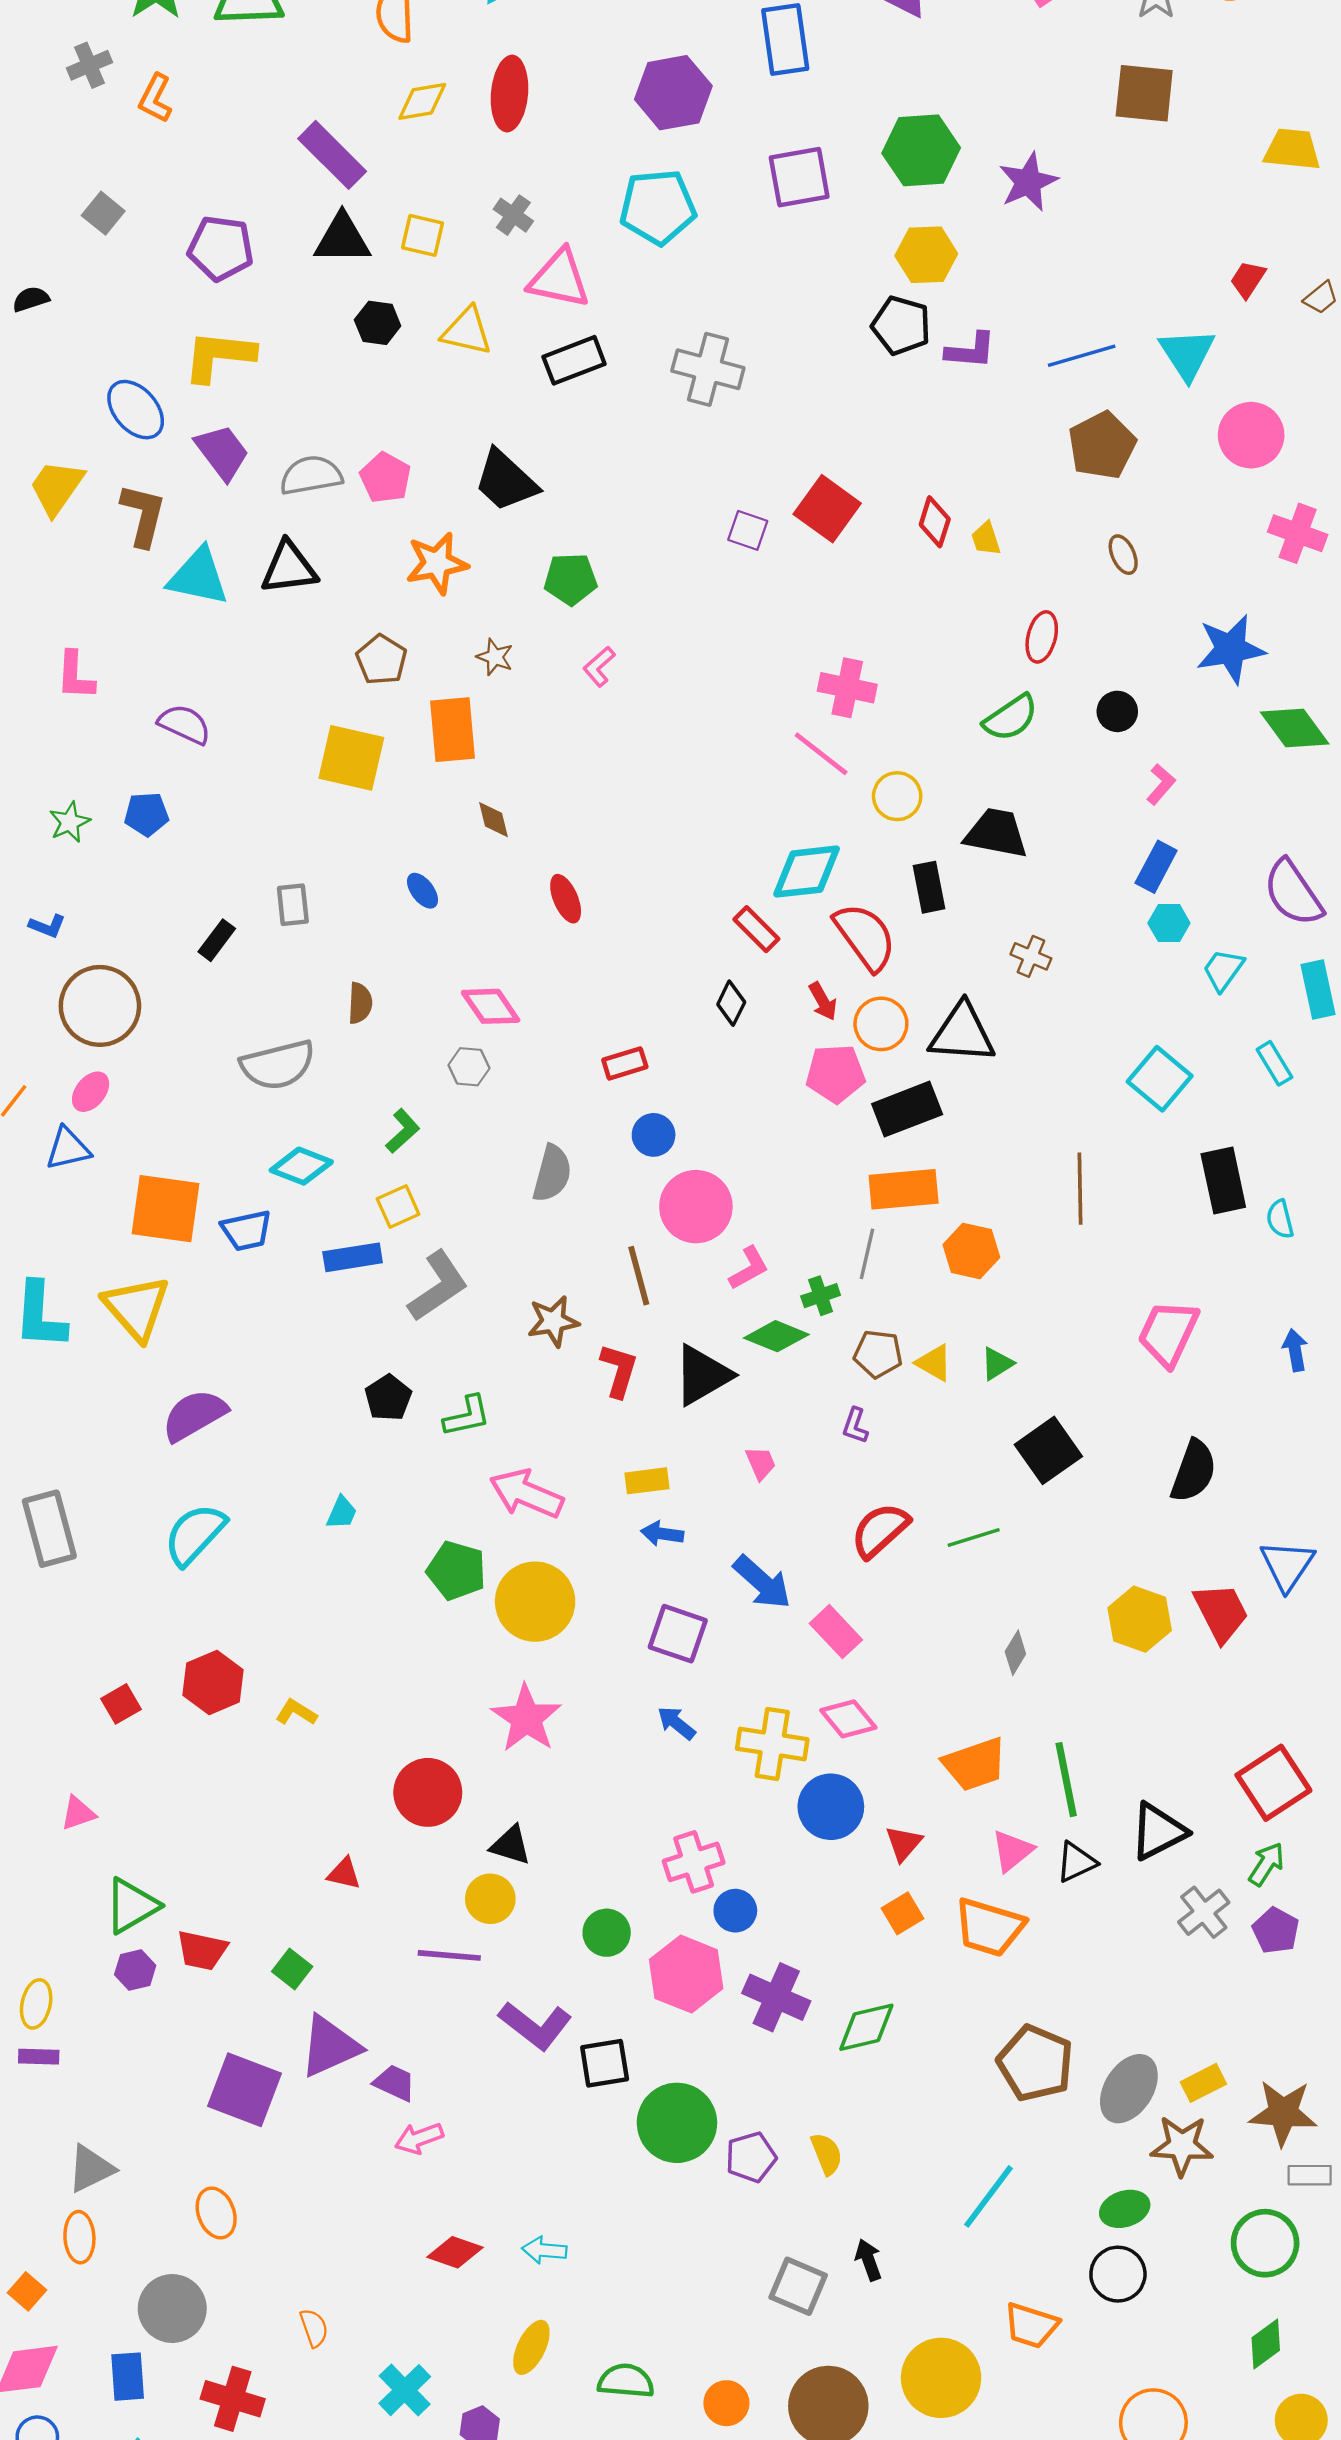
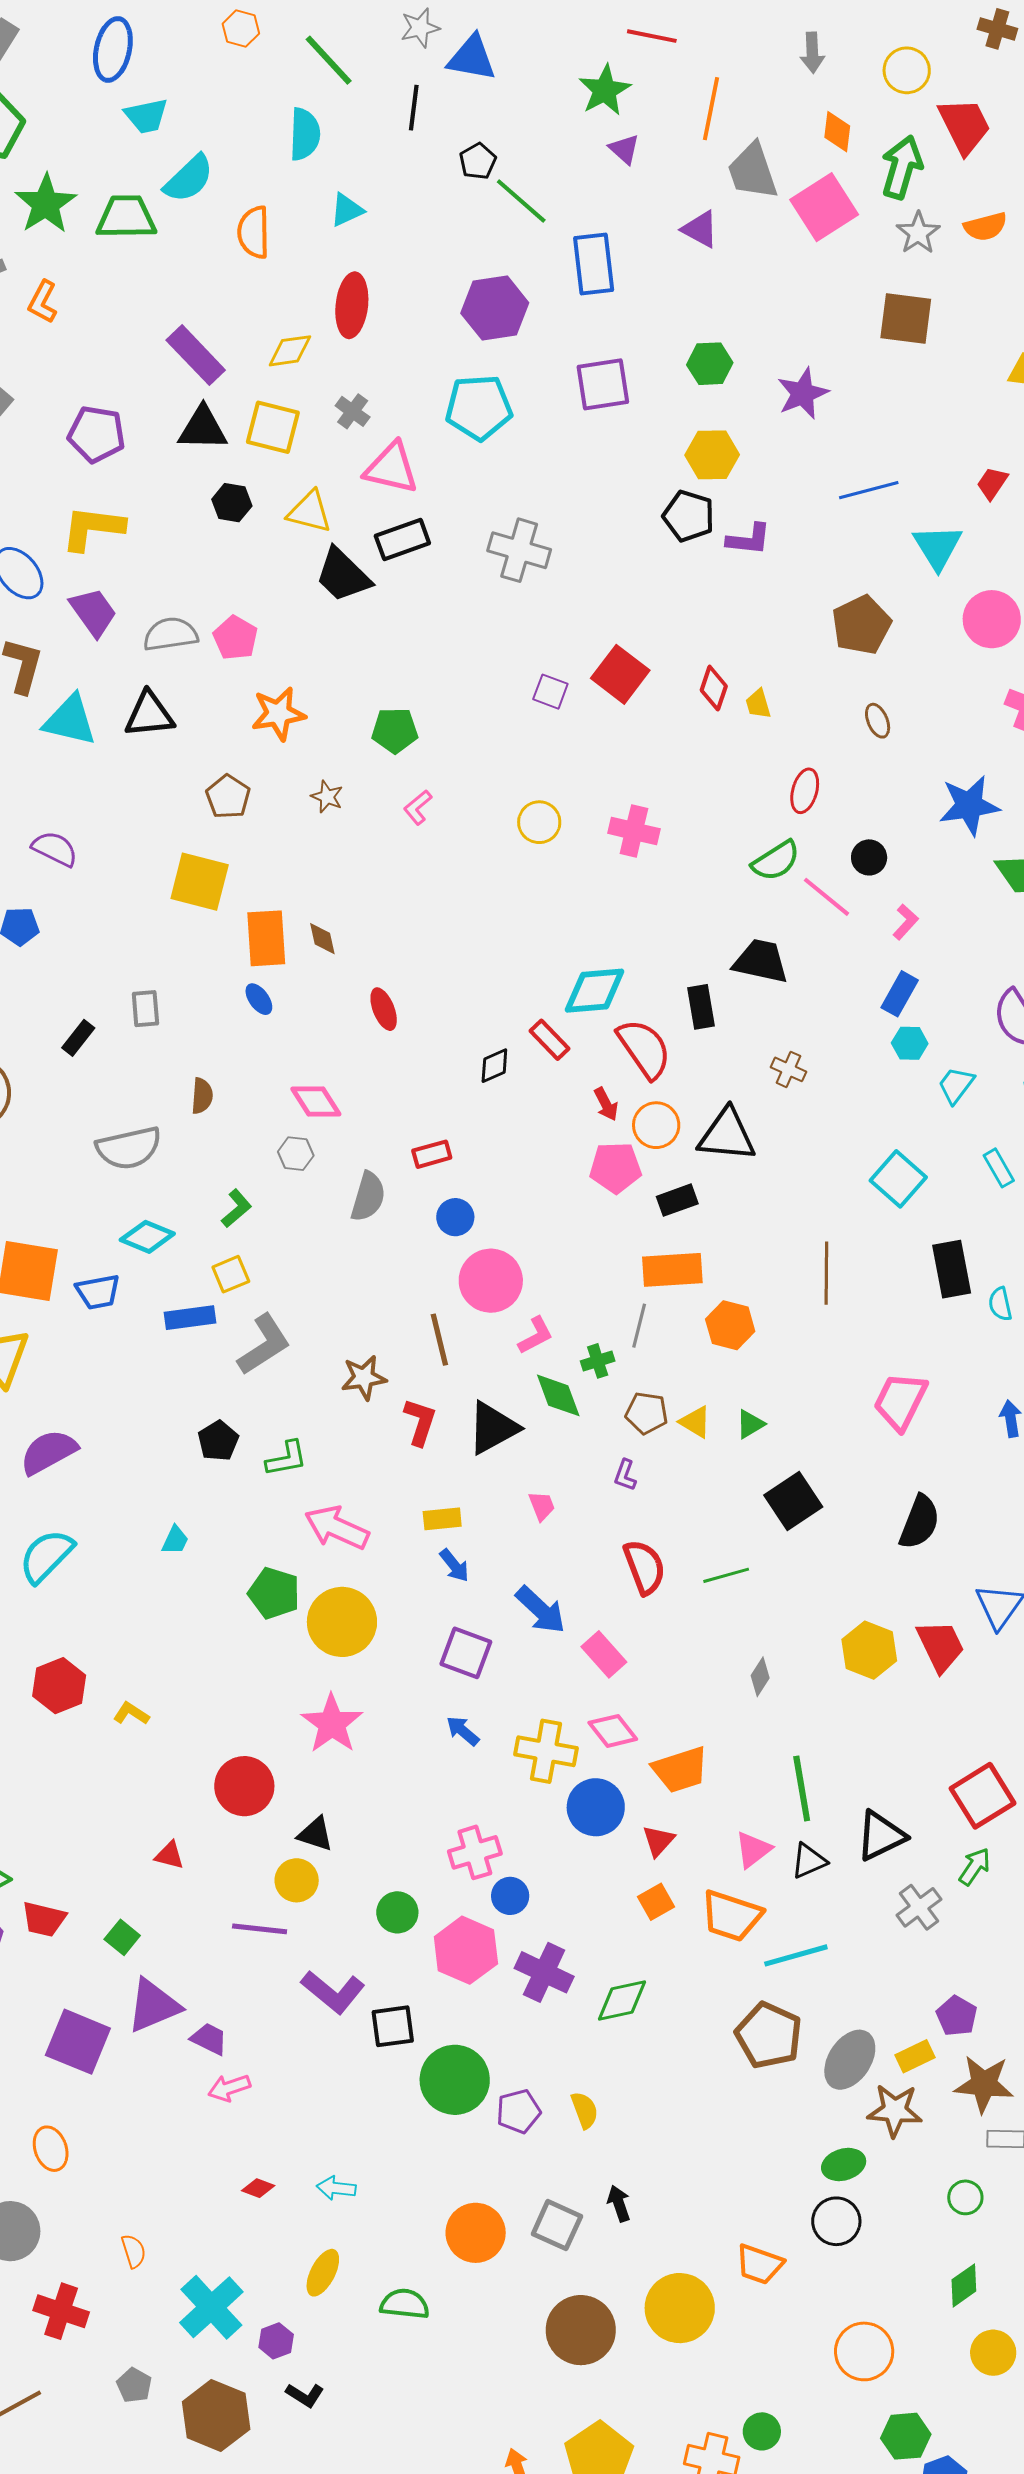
yellow diamond: (422, 101) -> (290, 351), moved
green hexagon: (921, 150) -> (710, 364), size x0.7
yellow square: (422, 235) -> (273, 427), size x1.4
blue line: (1082, 356) -> (869, 490), moved
black trapezoid: (506, 481) -> (343, 575), moved
orange rectangle: (453, 730) -> (266, 938), moved
pink line: (821, 754) -> (826, 897), moved
yellow circle: (897, 796) -> (539, 822), moved
black diamond: (731, 1003) -> (494, 1066), moved, turned 39
black rectangle: (907, 1109) -> (677, 1200), size x0.7
gray semicircle: (552, 1173) -> (368, 1197), moved
green diamond: (776, 1336) -> (558, 1395), turned 46
red semicircle: (880, 1530) -> (644, 1567), turned 110
blue arrow: (662, 1534) -> (454, 1565), turned -138
orange trapezoid: (975, 1764) -> (680, 1770), moved
purple pentagon: (1276, 1931) -> (957, 2016), moved
cyan line: (989, 2196) -> (796, 1955), moved, turned 36
green circle: (1265, 2243) -> (965, 2197), size x0.6
red diamond: (455, 2252) -> (258, 2188), size x0.7
cyan cross: (405, 2390) -> (211, 2307), size x1.4
orange circle: (726, 2403) -> (476, 2233), moved, size x1.5

